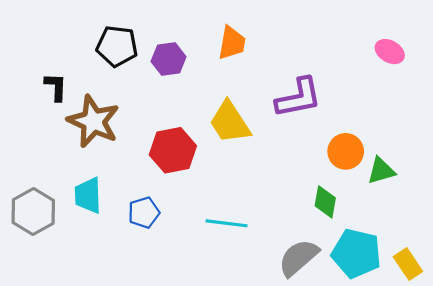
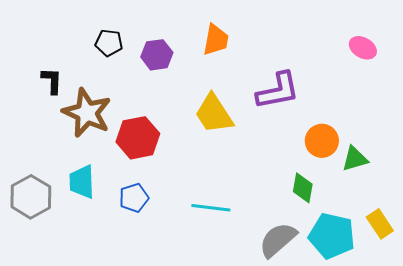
black pentagon: (117, 46) -> (109, 43), size x0.7
red hexagon: (173, 150) -> (138, 138), moved
yellow rectangle: (408, 264) -> (380, 224), moved

